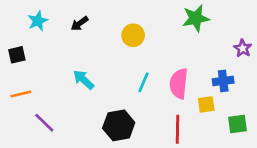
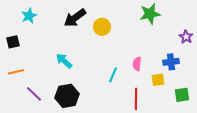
black arrow: (80, 24) -> (75, 18), moved, size x1.6
cyan line: (144, 82) -> (113, 75), moved
pink semicircle: (179, 84) -> (137, 64), size x0.6
black hexagon: (119, 125) -> (67, 96), moved

